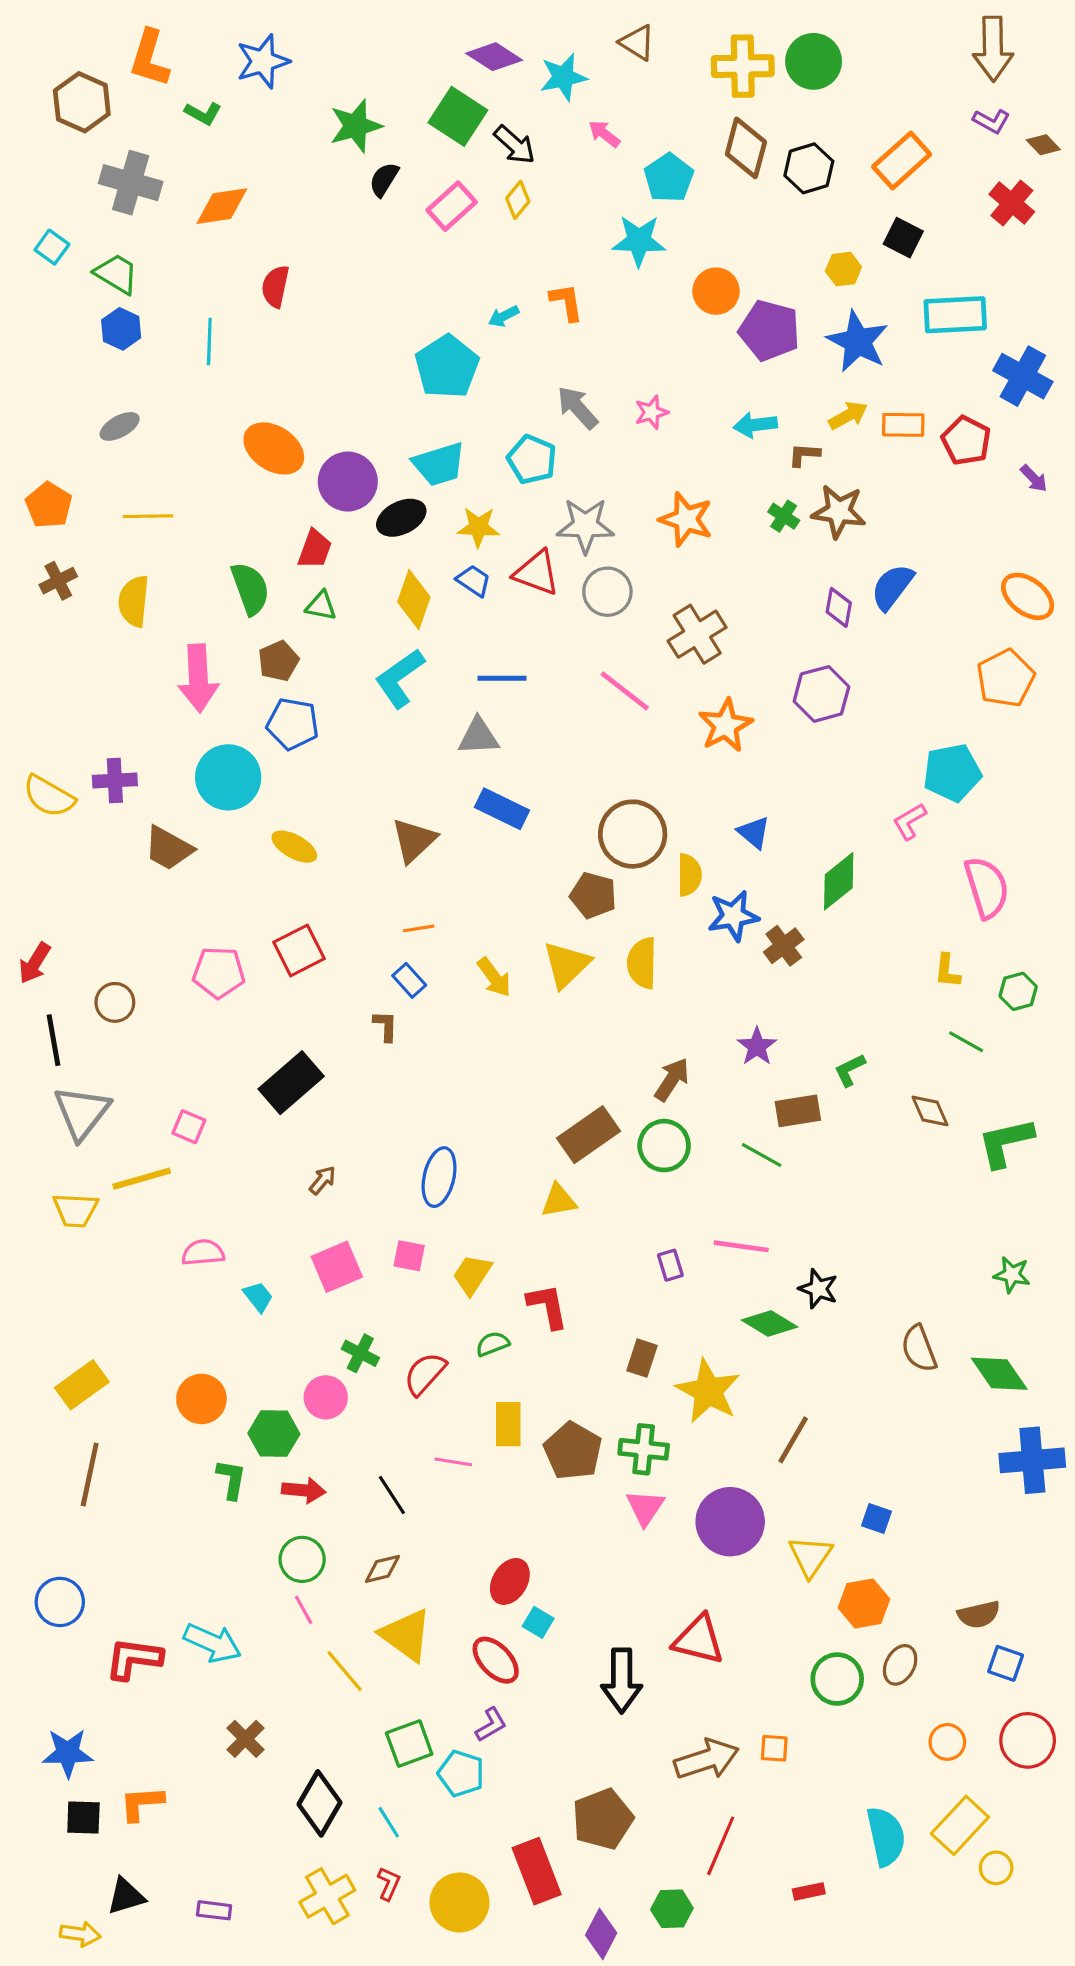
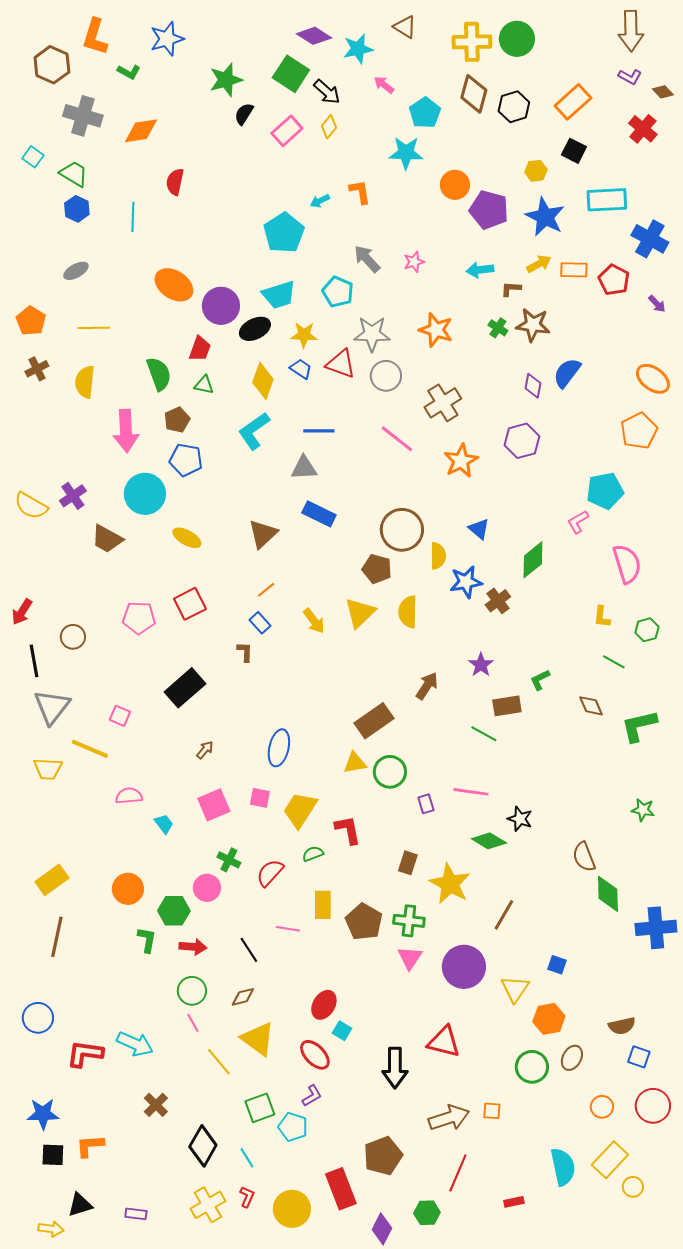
purple cross: (115, 781) -> (73, 496), turned -32
orange line: (419, 928) -> (266, 590), turned -30
green circle: (664, 1146) -> (390, 772), moved
yellow line: (142, 1179) -> (90, 749), turned 39
yellow trapezoid: (472, 1275) -> (300, 810), size x1.4
green diamond: (999, 1374) -> (608, 894), moved, turned 33

